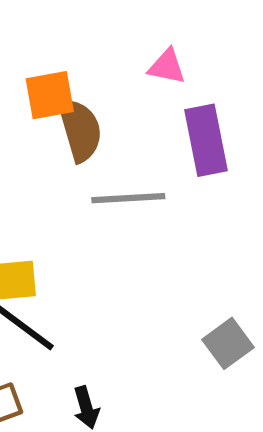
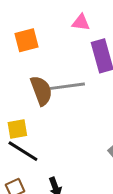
brown semicircle: (80, 130) -> (41, 91), moved

